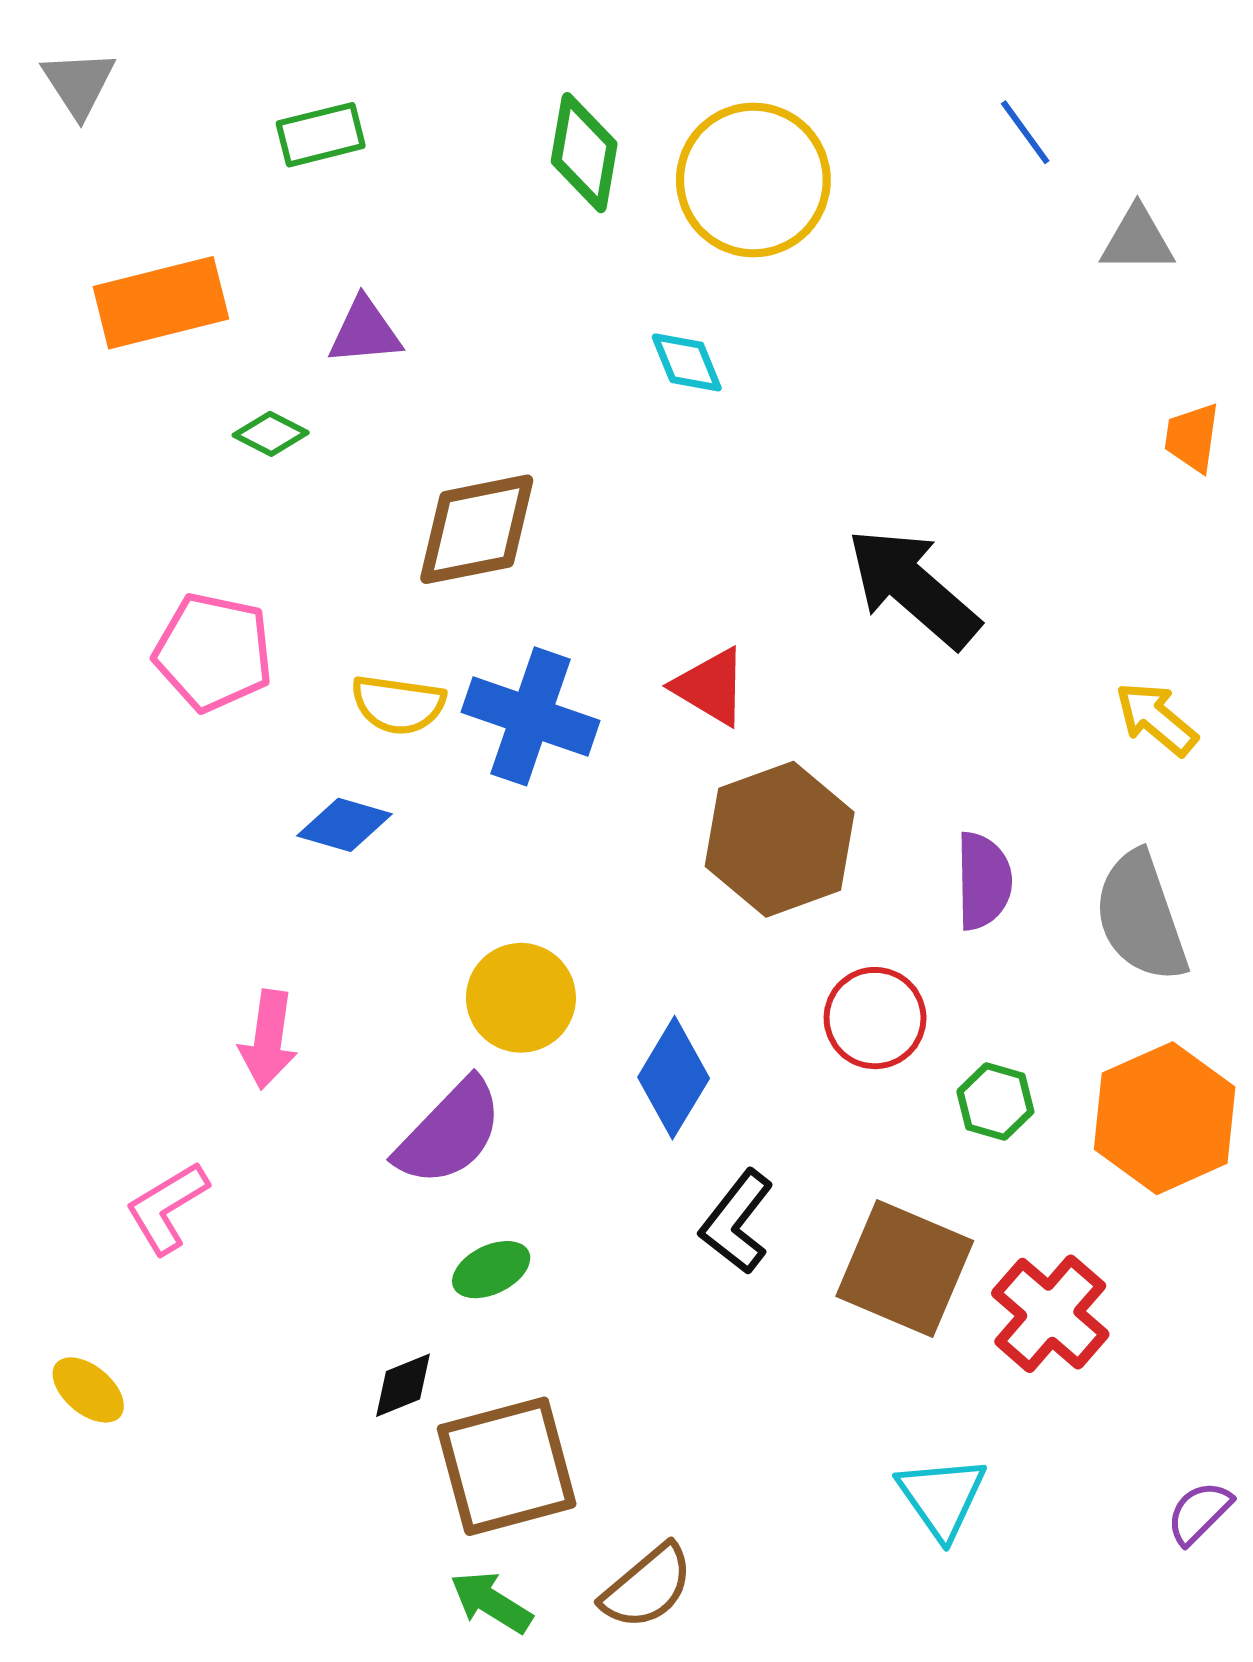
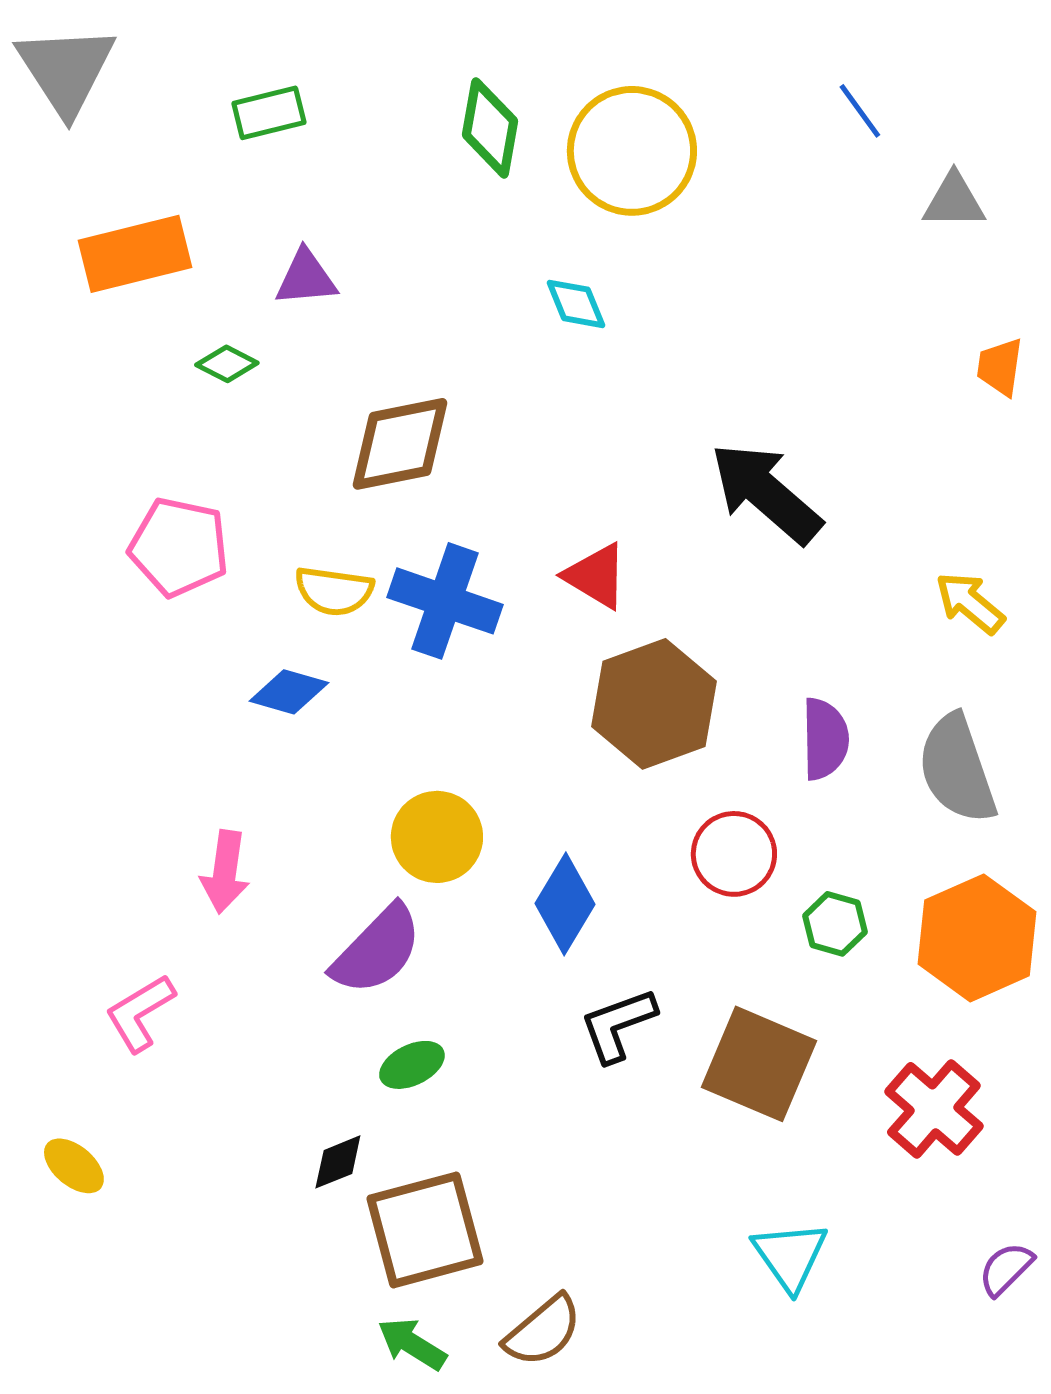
gray triangle: (79, 83) -> (66, 70), size x1.6
black L-shape: (737, 1222) -> (618, 1025), turned 32
red cross: (1050, 1314) -> (934, 1109), moved

